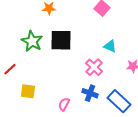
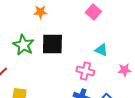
pink cross: (94, 67) -> (85, 71), turned -30

